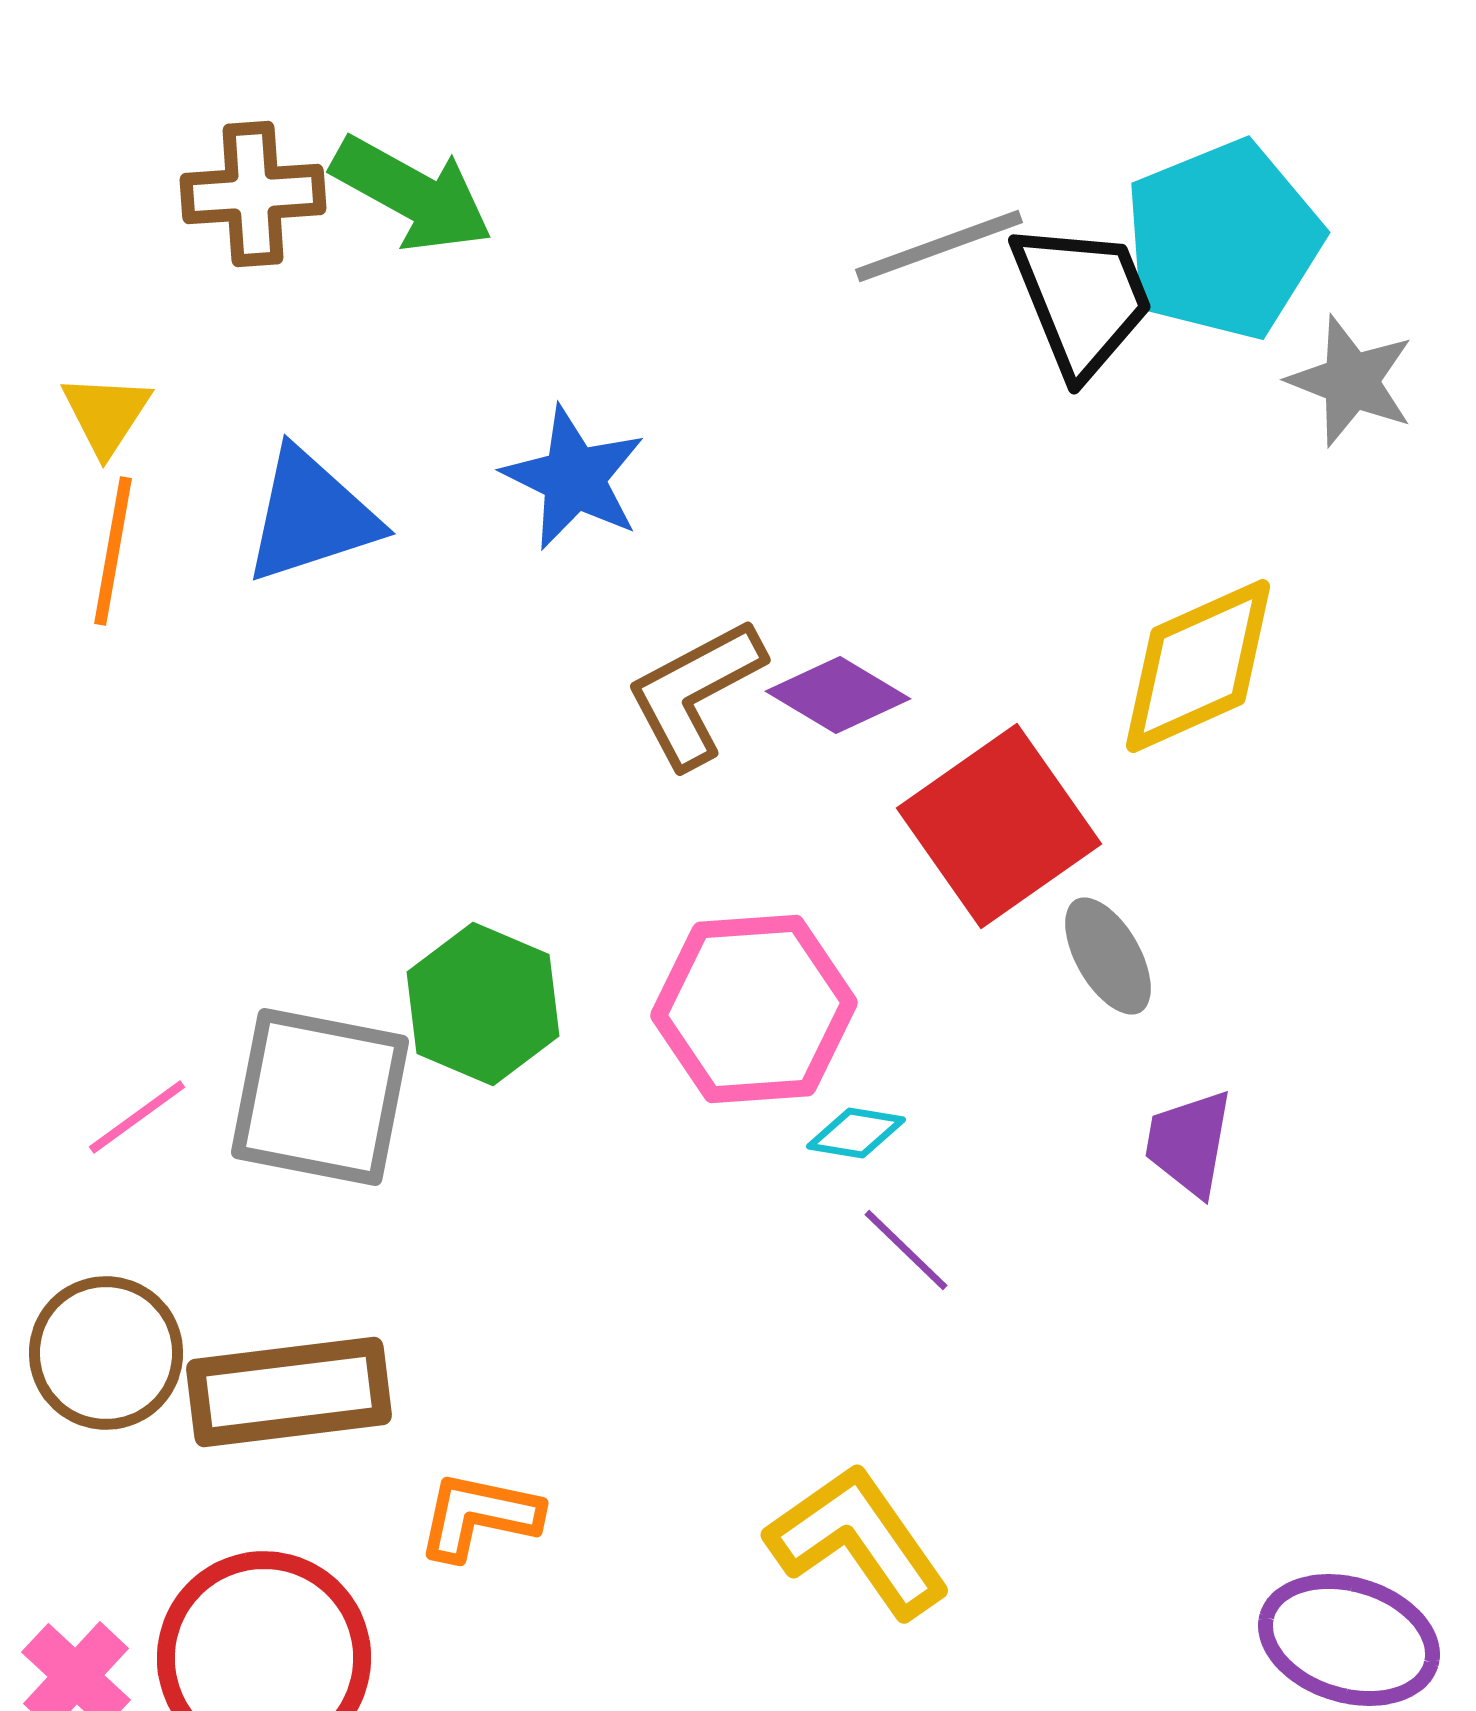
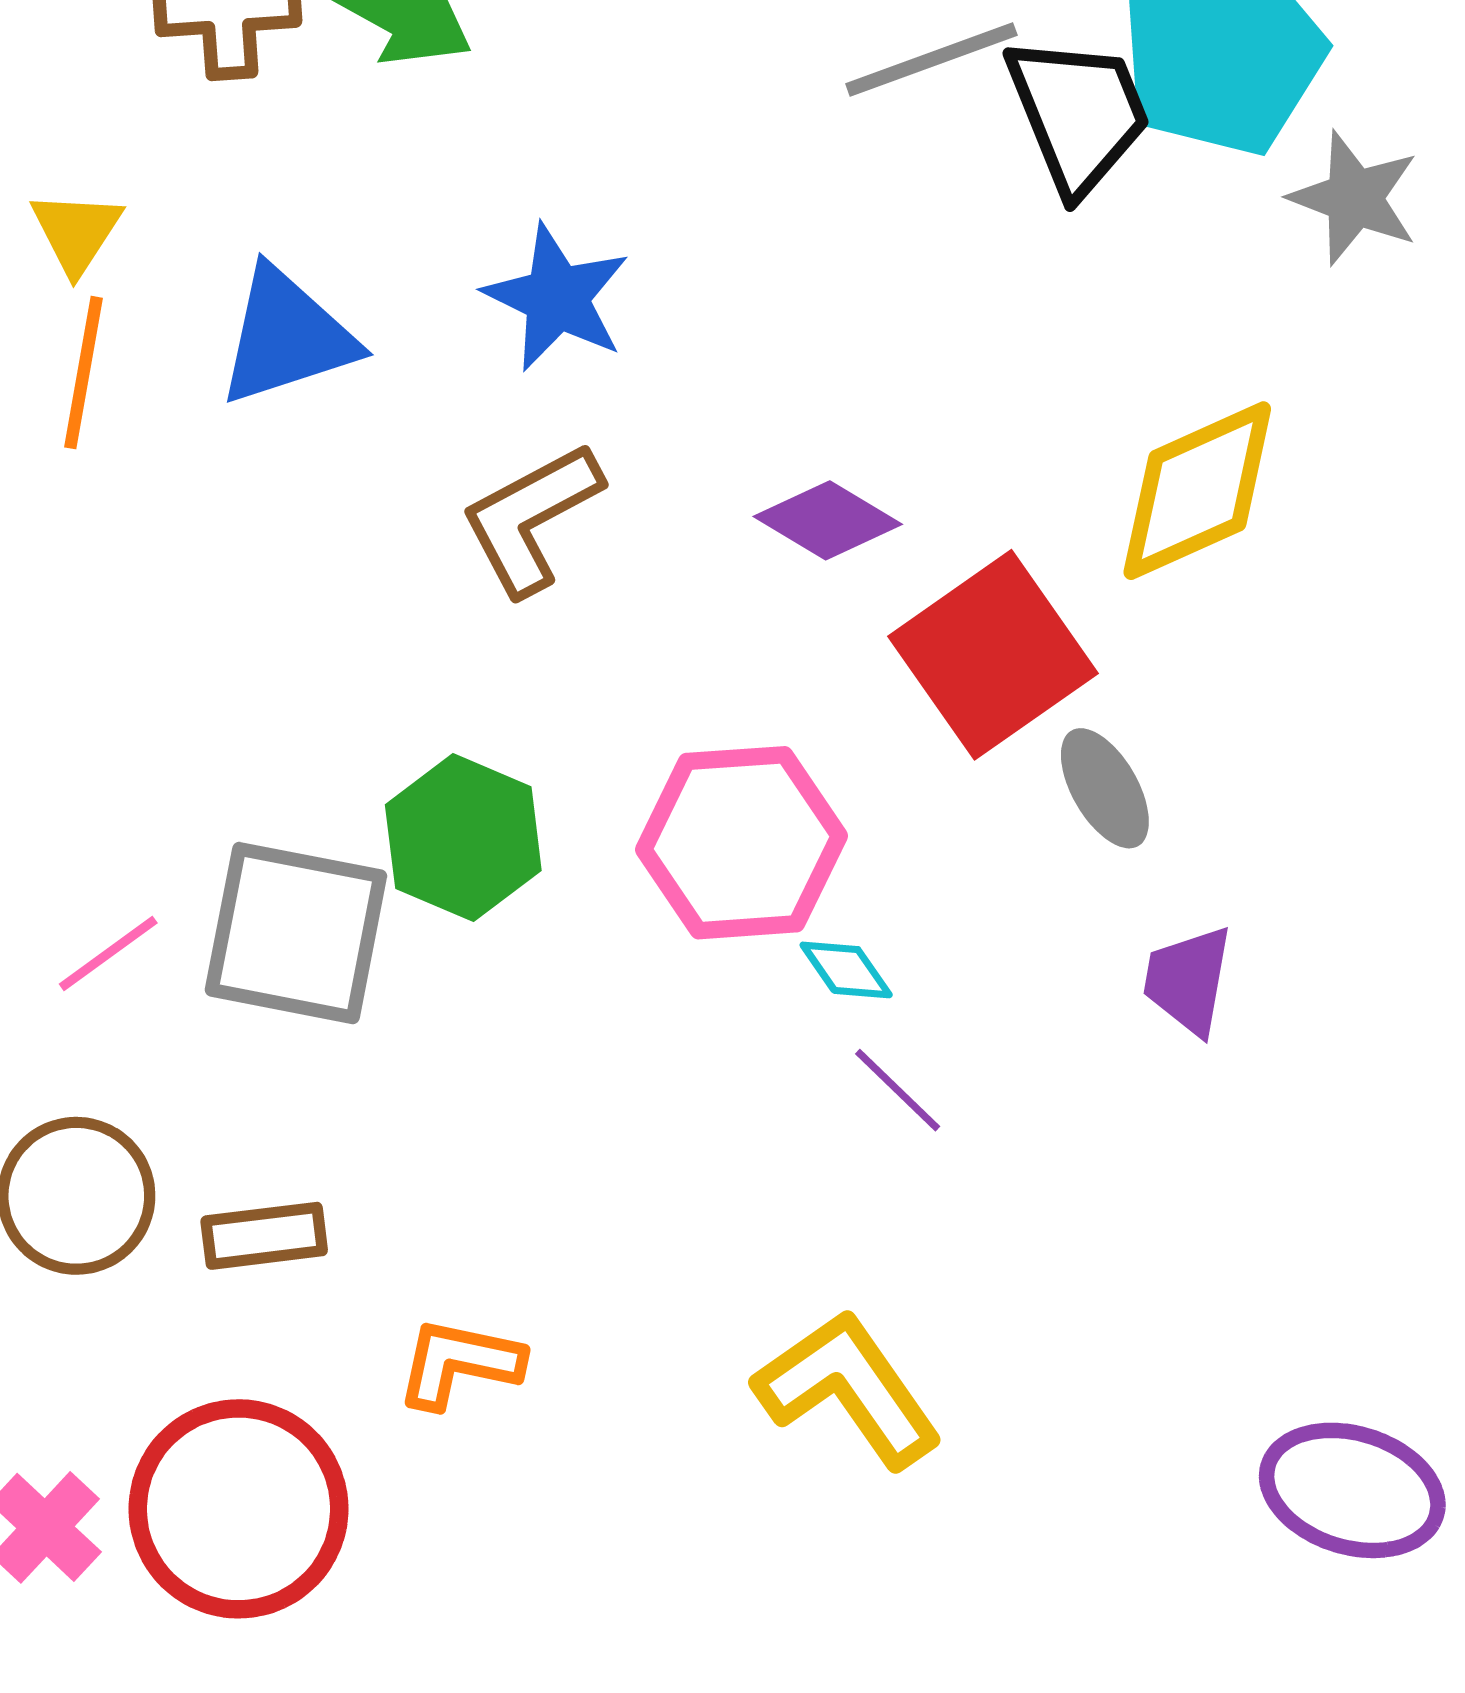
brown L-shape: (695, 693) -> (531, 518), moved
cyan diamond: (856, 1133) -> (846, 970), turned 46
brown rectangle: (289, 1392) -> (264, 1236), size x0.6

